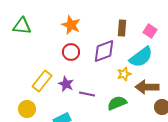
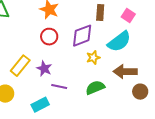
yellow star: (124, 74) -> (93, 58), moved
purple line: (87, 94) -> (59, 87), moved

